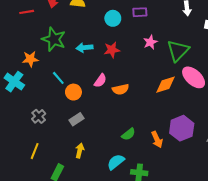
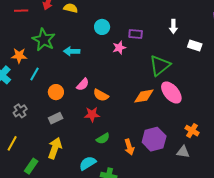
purple rectangle: (140, 12) -> (136, 34), moved
pink star: (150, 42) -> (119, 48), moved
red star: (112, 50) -> (92, 114), moved
cyan line: (58, 78) -> (34, 74), moved, turned 64
orange semicircle: (121, 89) -> (101, 95), turned 35
yellow arrow: (80, 151) -> (55, 148), size x1.5

